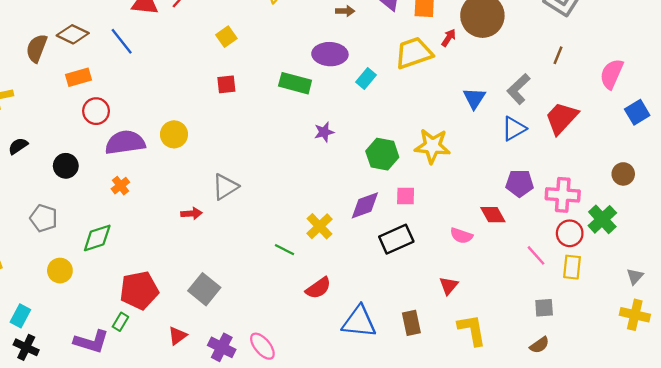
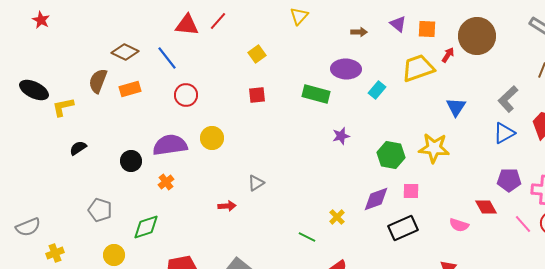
brown semicircle: (37, 48) -> (98, 81), moved
blue triangle: (474, 98) -> (456, 107), moved
red circle: (96, 111) -> (186, 95), moved
black circle: (66, 166) -> (131, 161), moved
gray triangle: (225, 187) -> (256, 183), size x0.7
yellow cross: (319, 226) -> (337, 217), size x0.7
pink line: (536, 255) -> (523, 224), moved

